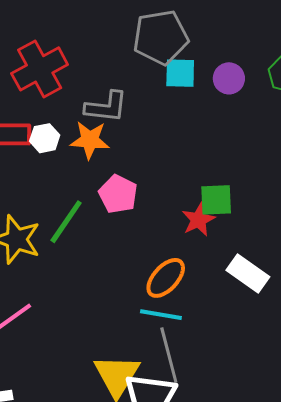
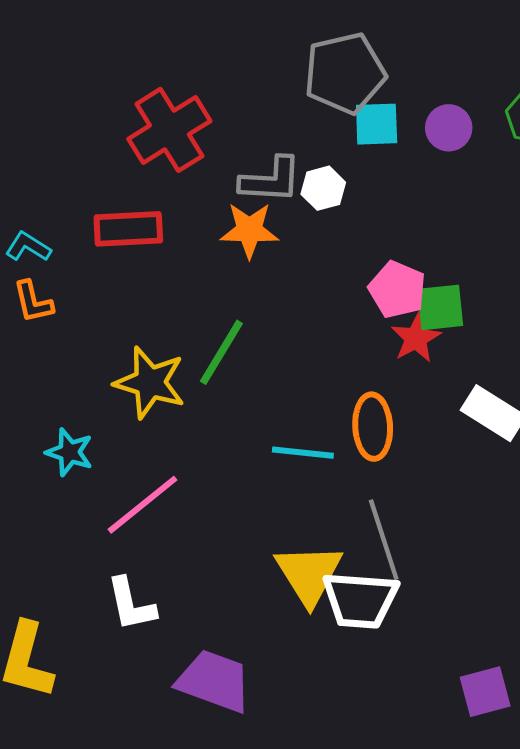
white hexagon: (45, 138) -> (323, 188), moved
pink pentagon: (118, 194) -> (397, 290), moved
orange ellipse: (166, 278) -> (373, 427), turned -42
cyan line: (161, 315) -> (303, 453), moved

